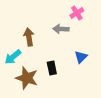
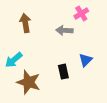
brown arrow: (29, 37) -> (25, 23), moved
black rectangle: (52, 68) -> (63, 72), moved

